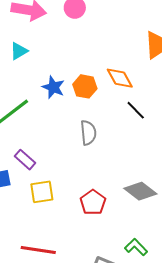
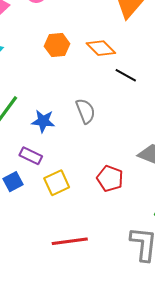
orange hexagon: (85, 86) -> (57, 45), moved
blue star: (53, 87) -> (43, 121), moved

